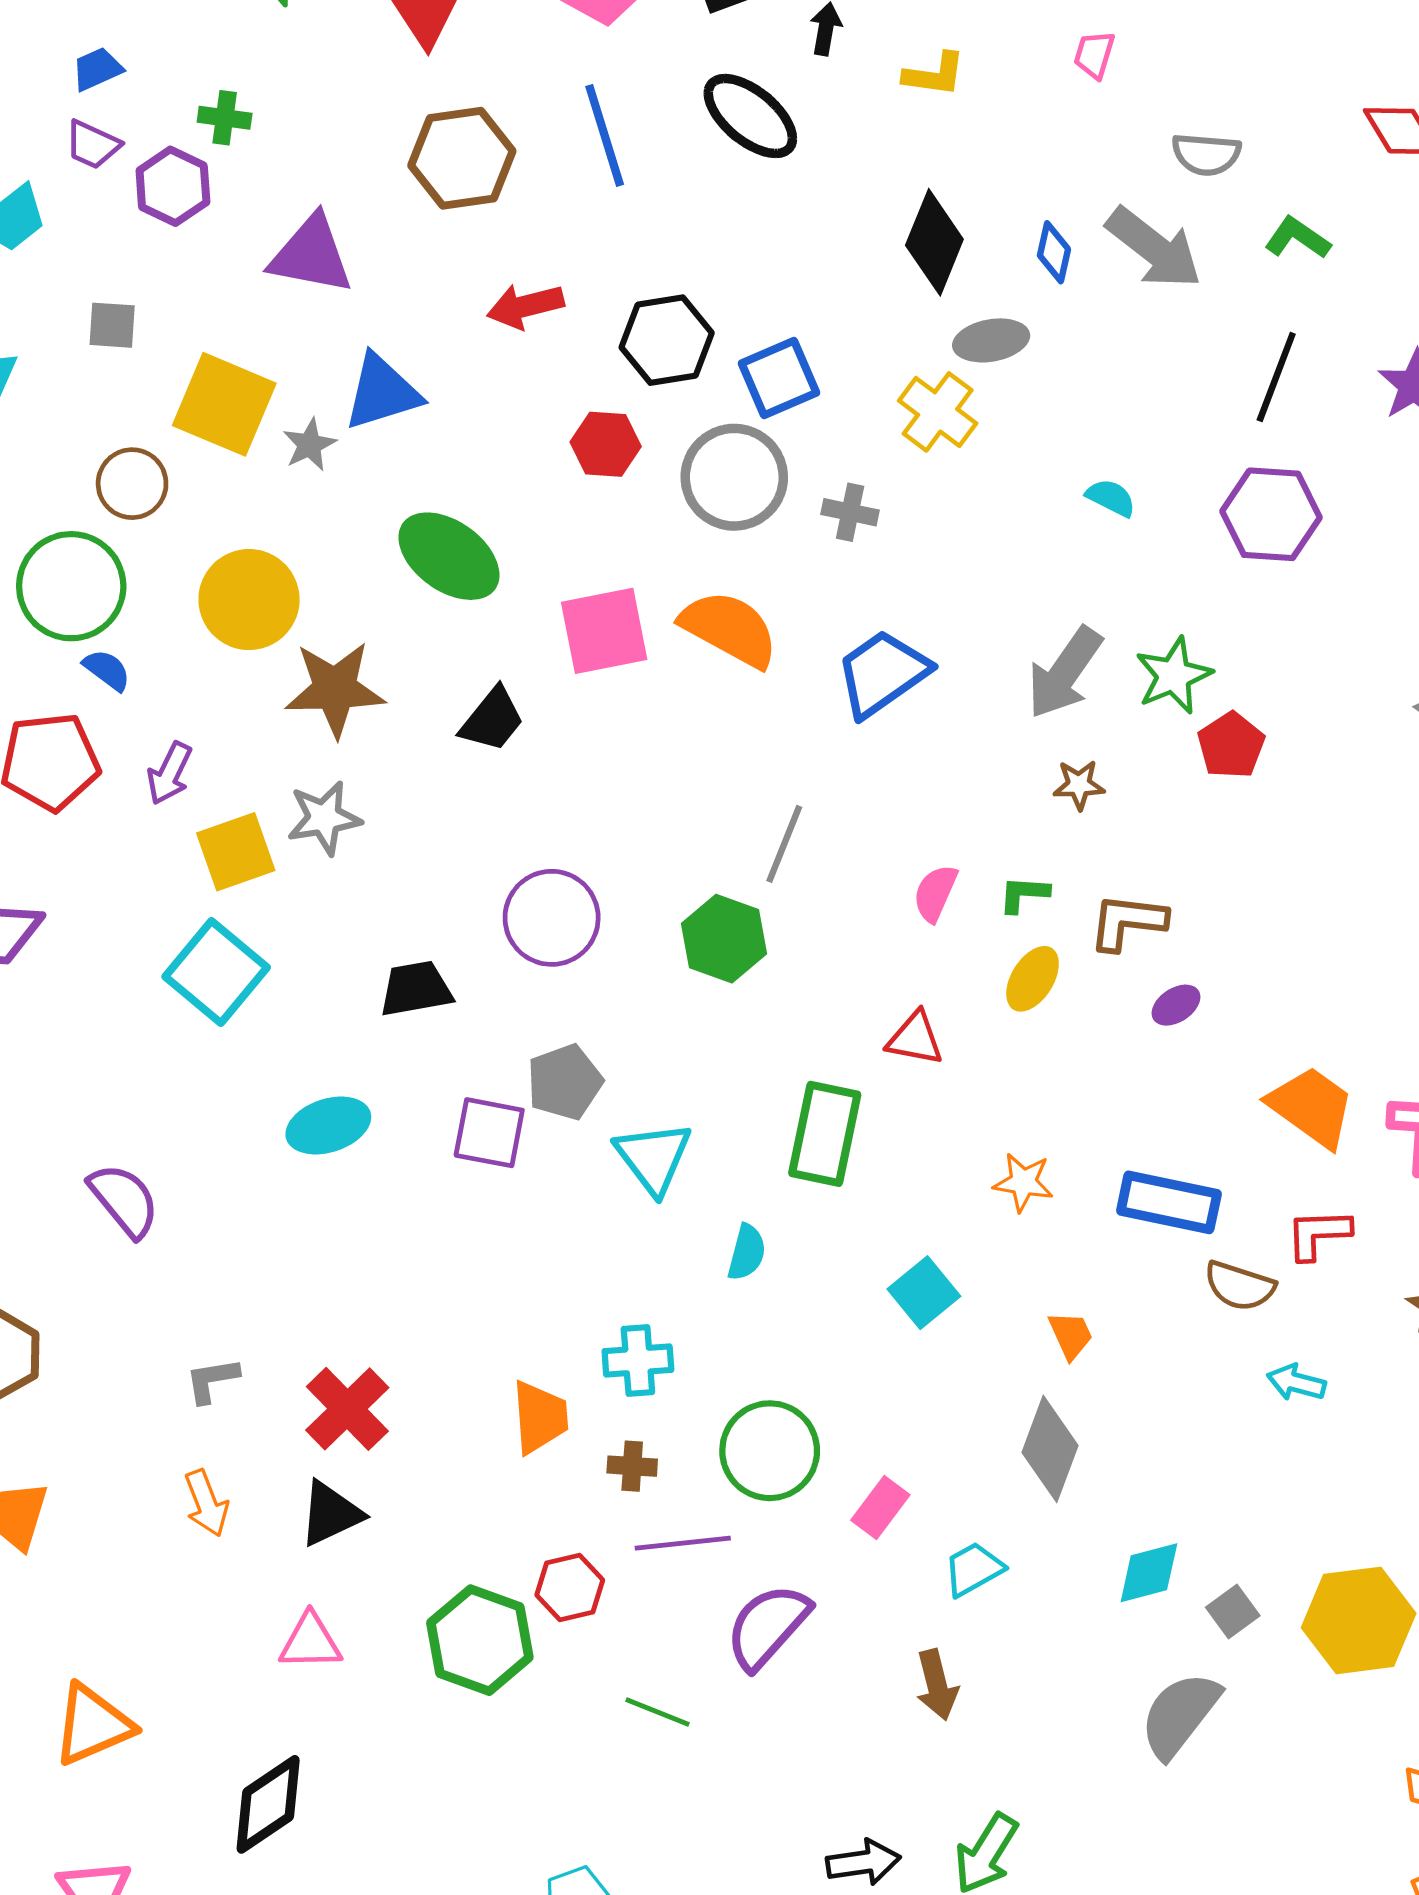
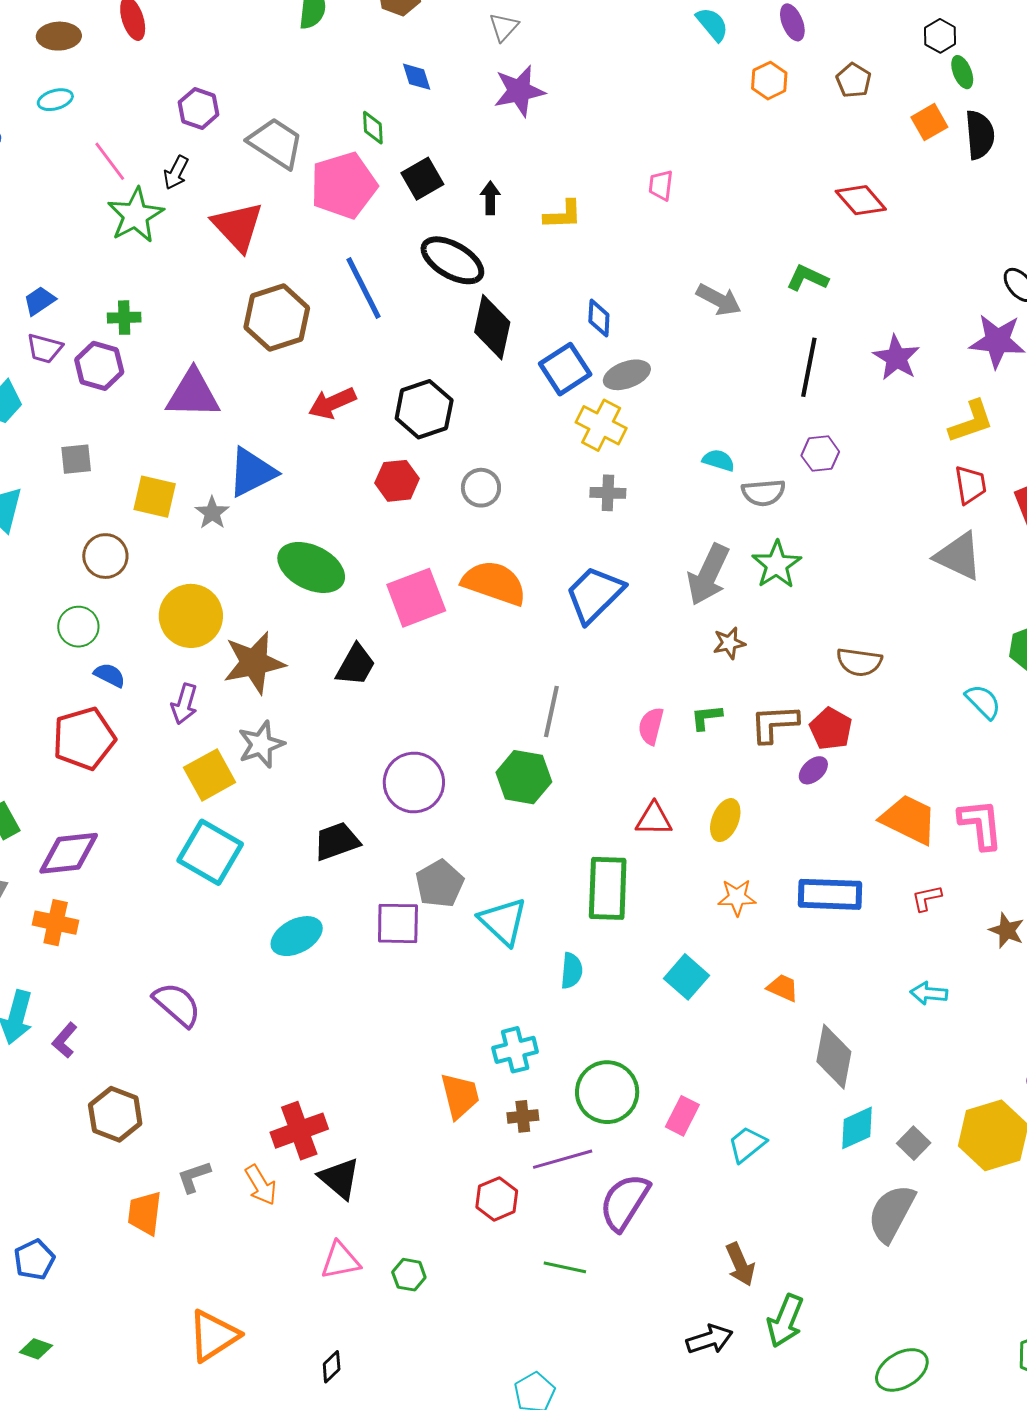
gray semicircle: (1206, 154) -> (763, 493), moved
black diamond: (934, 242) -> (492, 327), moved
gray arrow: (1154, 248) -> (719, 300), size x0.7
blue diamond: (1054, 252) -> (599, 318), moved
blue square: (779, 378) -> (565, 369), moved
yellow square: (224, 404) -> (155, 497), size x0.7
gray circle: (734, 477) -> (481, 488), size x0.6
gray cross: (850, 512) -> (608, 493), moved
purple hexagon: (1271, 514) -> (820, 454), size x0.6
green circle: (71, 586) -> (78, 627), size x0.6
red pentagon: (1231, 745) -> (831, 729), moved
purple arrow: (169, 773) -> (184, 704), moved
yellow ellipse: (1033, 979) -> (725, 820), moved
red L-shape: (1318, 1234) -> (927, 898), size x0.7
brown semicircle: (1239, 1286) -> (859, 662), moved
orange trapezoid: (1071, 1335) -> (783, 988), turned -32
gray L-shape: (212, 1380) -> (194, 1177), moved
red cross: (347, 1409) -> (299, 1131), moved, turned 34
gray diamond: (1050, 1449) -> (834, 1057), moved
black triangle: (331, 1514) -> (339, 1178), turned -45
green hexagon: (480, 1640) -> (409, 1275), moved, size x0.5
brown arrow: (937, 1685) -> (740, 1264), moved
black diamond: (268, 1804) -> (332, 1367), size x0.5

